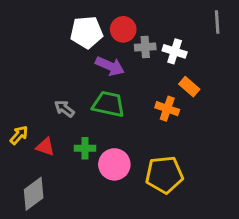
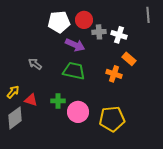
gray arrow: (64, 109) -> (35, 64), moved
gray diamond: (34, 194) -> (15, 118), moved

